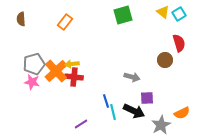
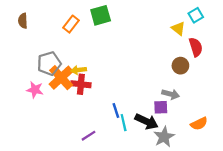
yellow triangle: (163, 12) -> (178, 28), moved
green square: (123, 15) -> (101, 15), moved
gray pentagon: (34, 64) -> (49, 63), moved
gray arrow: (132, 77) -> (171, 94), moved
gray star: (161, 125) -> (164, 137), moved

